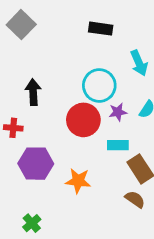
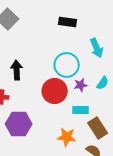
orange star: (78, 181) -> (67, 137), moved

